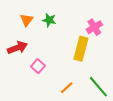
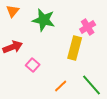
orange triangle: (27, 20) -> (13, 11), moved
green star: (49, 20) -> (44, 20), size x1.6

